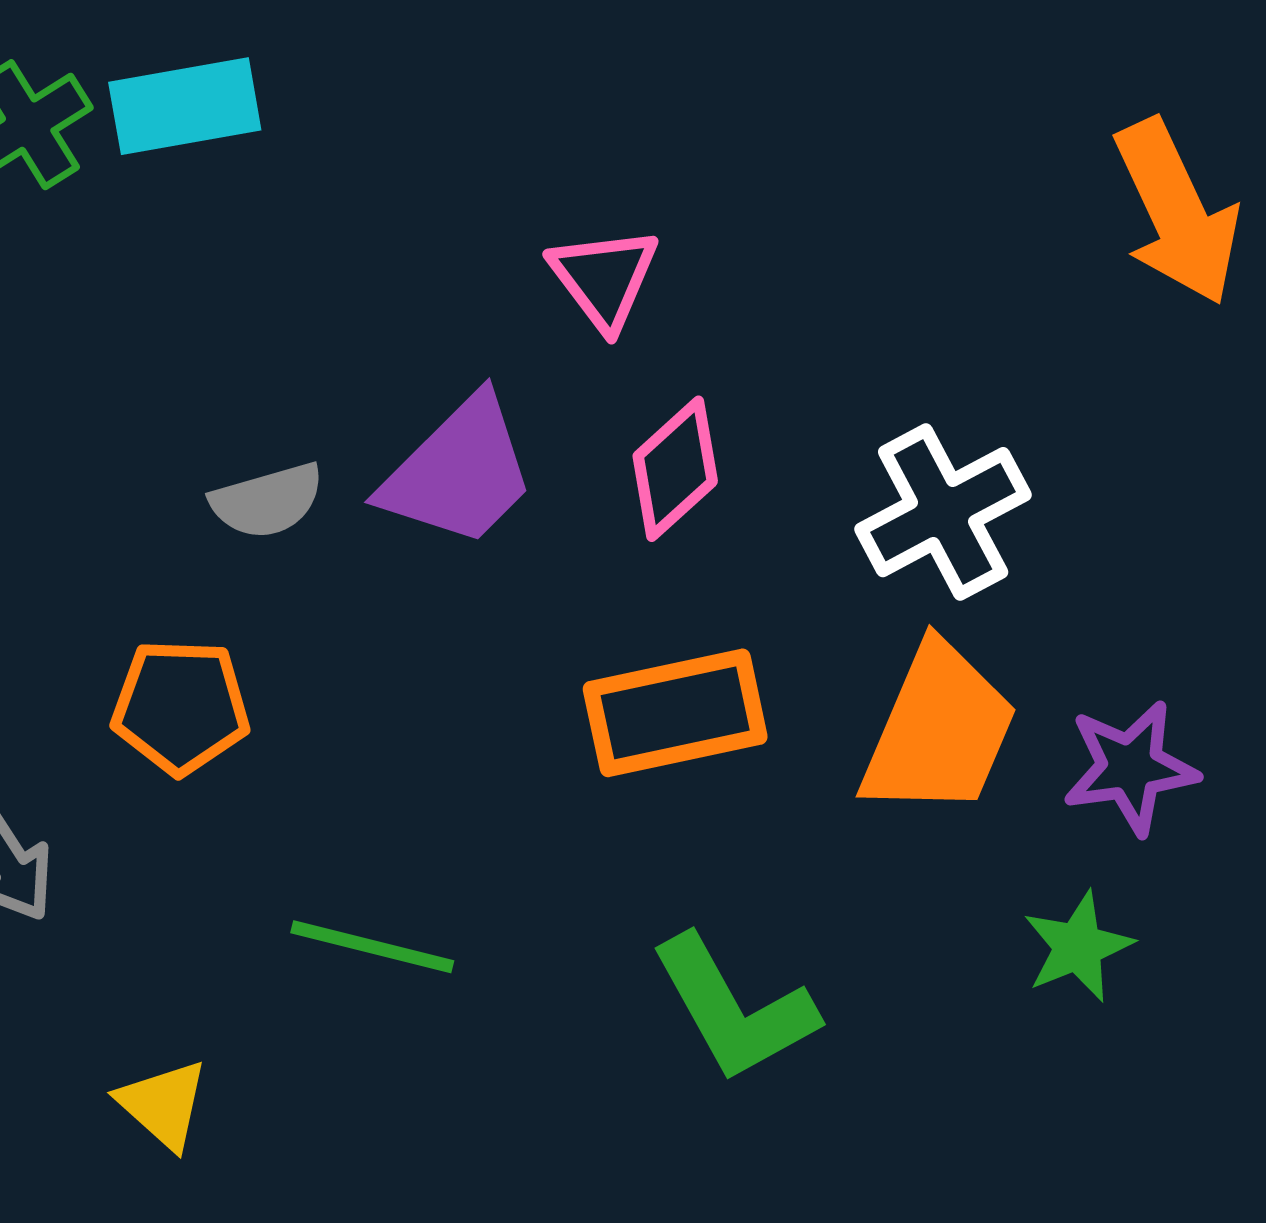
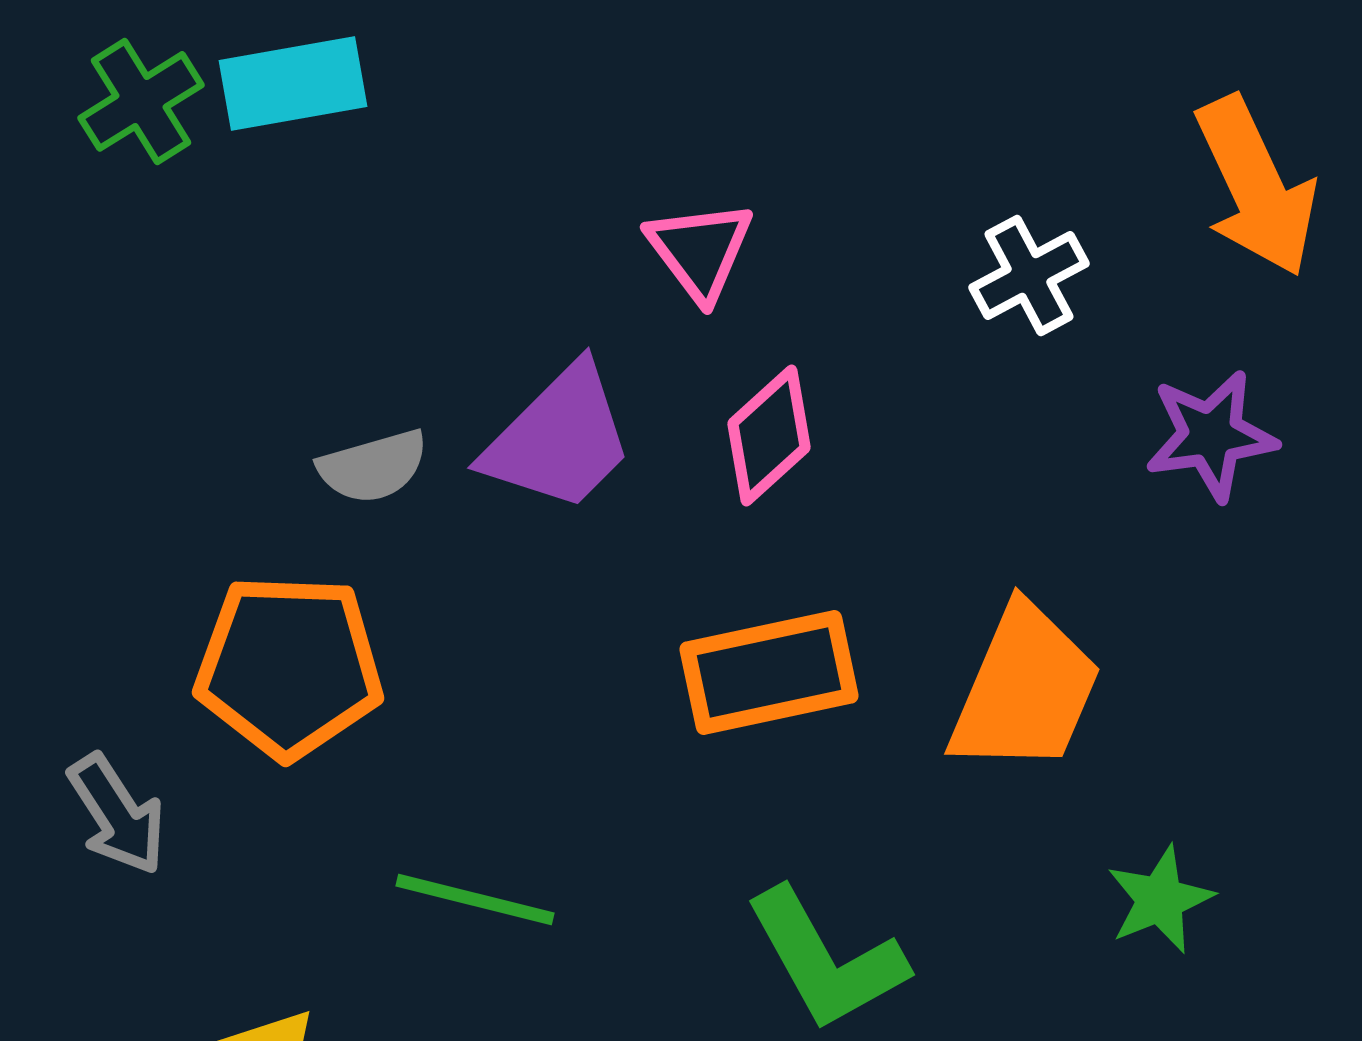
white cross: (943, 512) -> (1029, 275), moved, size x0.7
orange pentagon: (181, 707) -> (289, 666), size x1.4
purple star: (1131, 768) -> (1211, 435), moved

